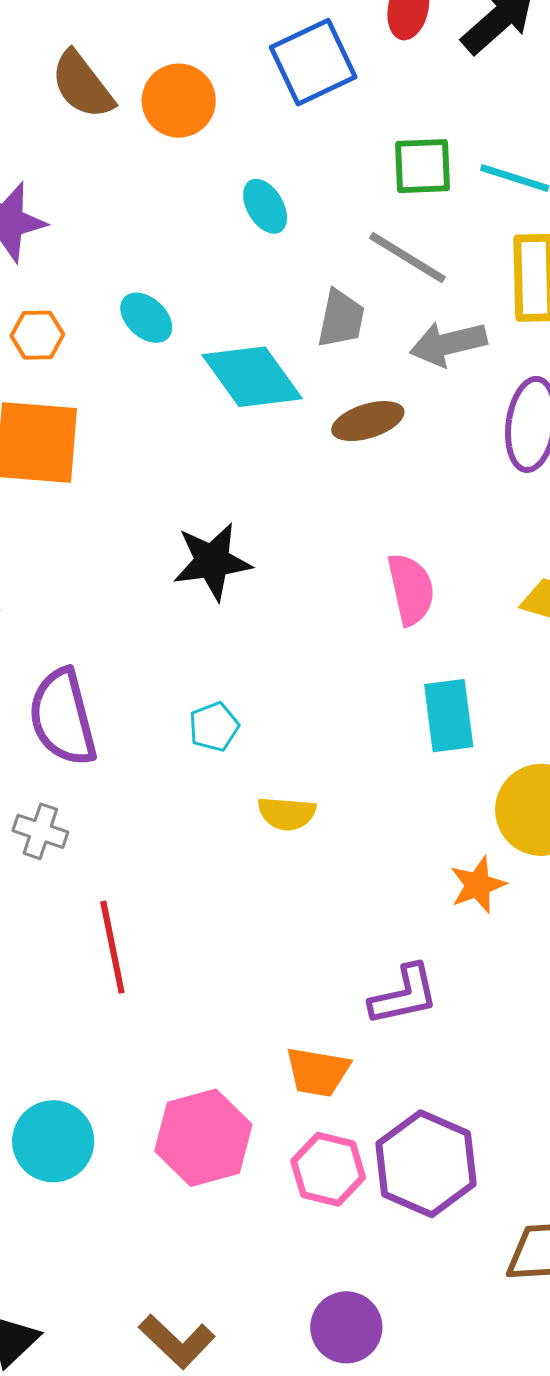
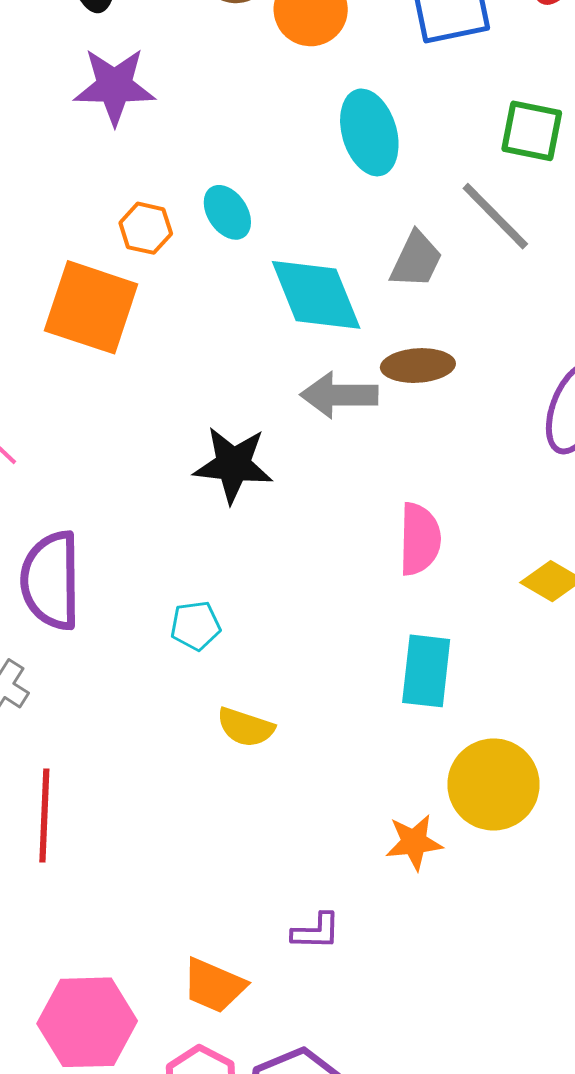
cyan ellipse: (265, 206) -> (369, 132), size x1.5
orange hexagon: (37, 335) -> (146, 228), moved
gray arrow: (448, 344) -> (339, 395), moved
purple L-shape: (404, 995) -> (316, 931), size x0.7

